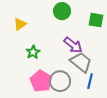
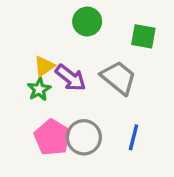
yellow triangle: (20, 24) -> (44, 66), moved
purple arrow: (73, 45) -> (71, 78), moved
gray trapezoid: (81, 62) -> (119, 78), moved

